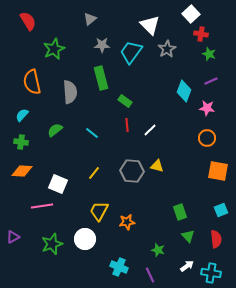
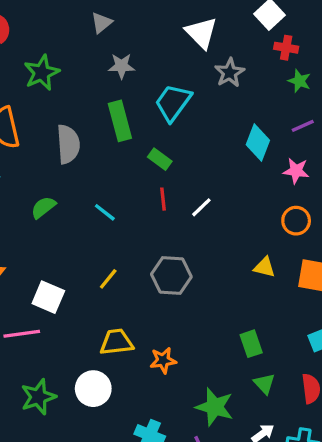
cyan trapezoid: (131, 52) -> (173, 103), moved
yellow triangle: (157, 166) -> (264, 267), moved
yellow trapezoid: (99, 211) -> (116, 342), turned 55
green star: (158, 250) -> (215, 407), size x1.6

